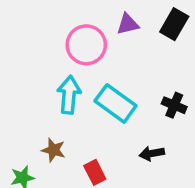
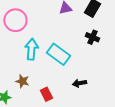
pink circle: (86, 45) -> (15, 20), moved
black cross: (174, 105) -> (92, 37), moved

